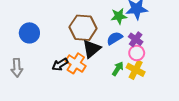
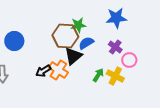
green star: (119, 16) -> (78, 25), moved
blue semicircle: (115, 38) -> (86, 43), moved
pink circle: (137, 53) -> (129, 60), moved

